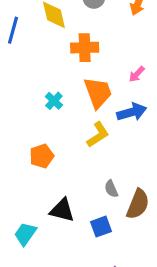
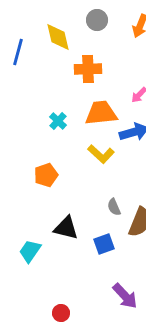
orange trapezoid: (98, 93) -> (101, 113), turned -76
yellow L-shape: (98, 135) -> (101, 154), turned 76

